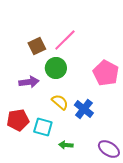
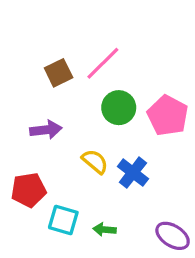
green circle: (56, 68) -> (119, 108), moved
cyan square: (43, 127) -> (63, 220), moved

